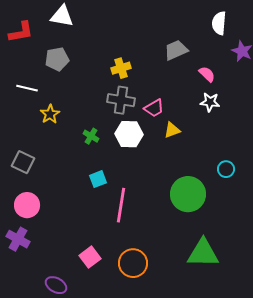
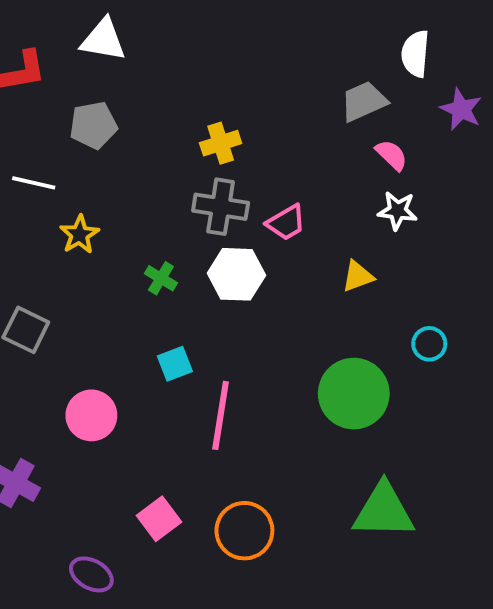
gray trapezoid: (176, 50) -> (364, 101), moved
yellow triangle: (172, 130) -> (358, 276), moved
pink circle: (27, 205) -> (91, 415), moved

